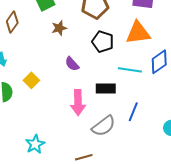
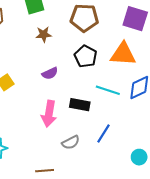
purple semicircle: (72, 64) -> (50, 73), turned -84
gray semicircle: (104, 126) -> (71, 142), size x0.7

